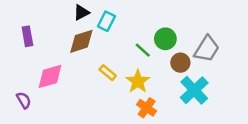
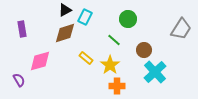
green circle: (165, 39) -> (128, 19), moved
gray trapezoid: (207, 49) -> (181, 29), moved
orange cross: (147, 108) -> (117, 86), turned -35

